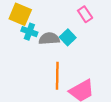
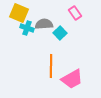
gray semicircle: (49, 39) -> (44, 24), moved

